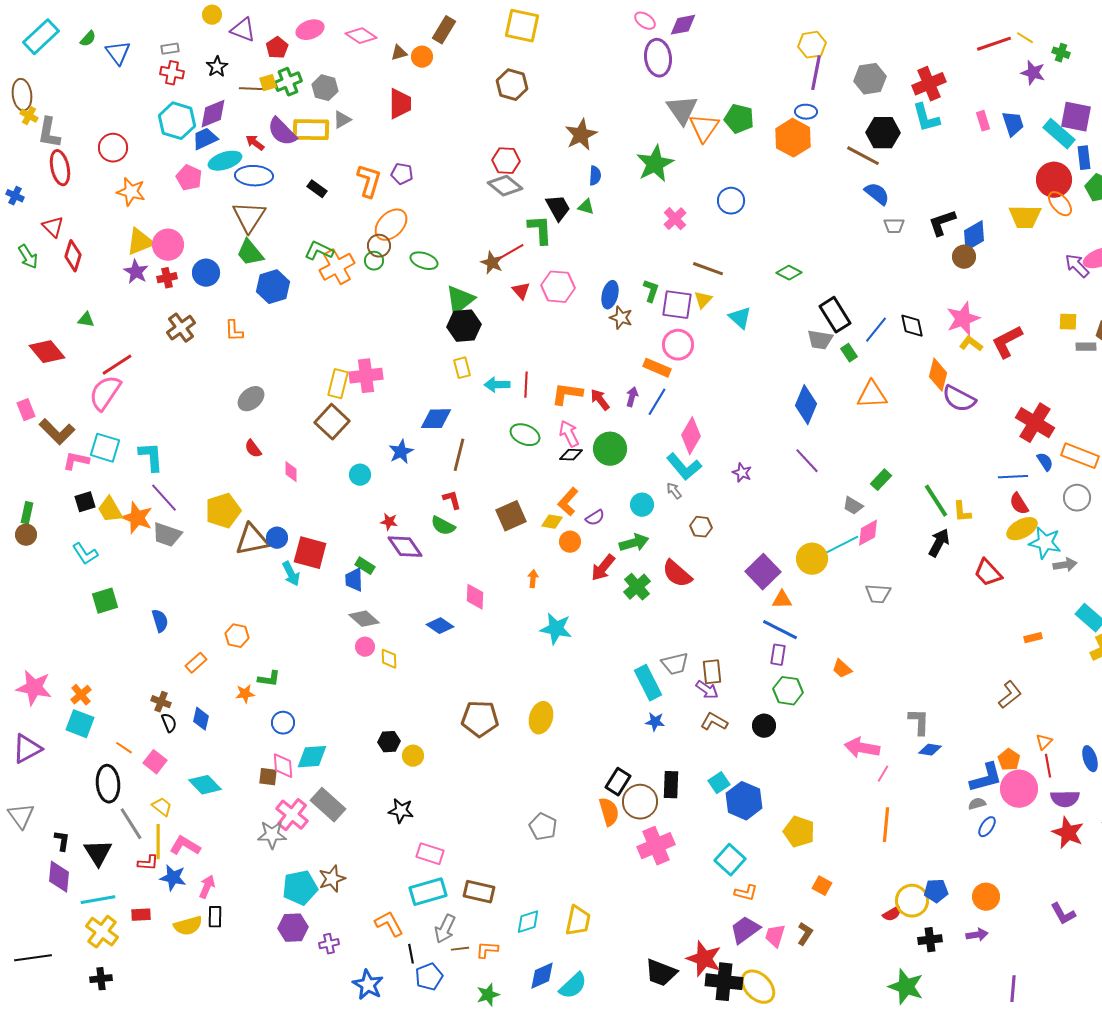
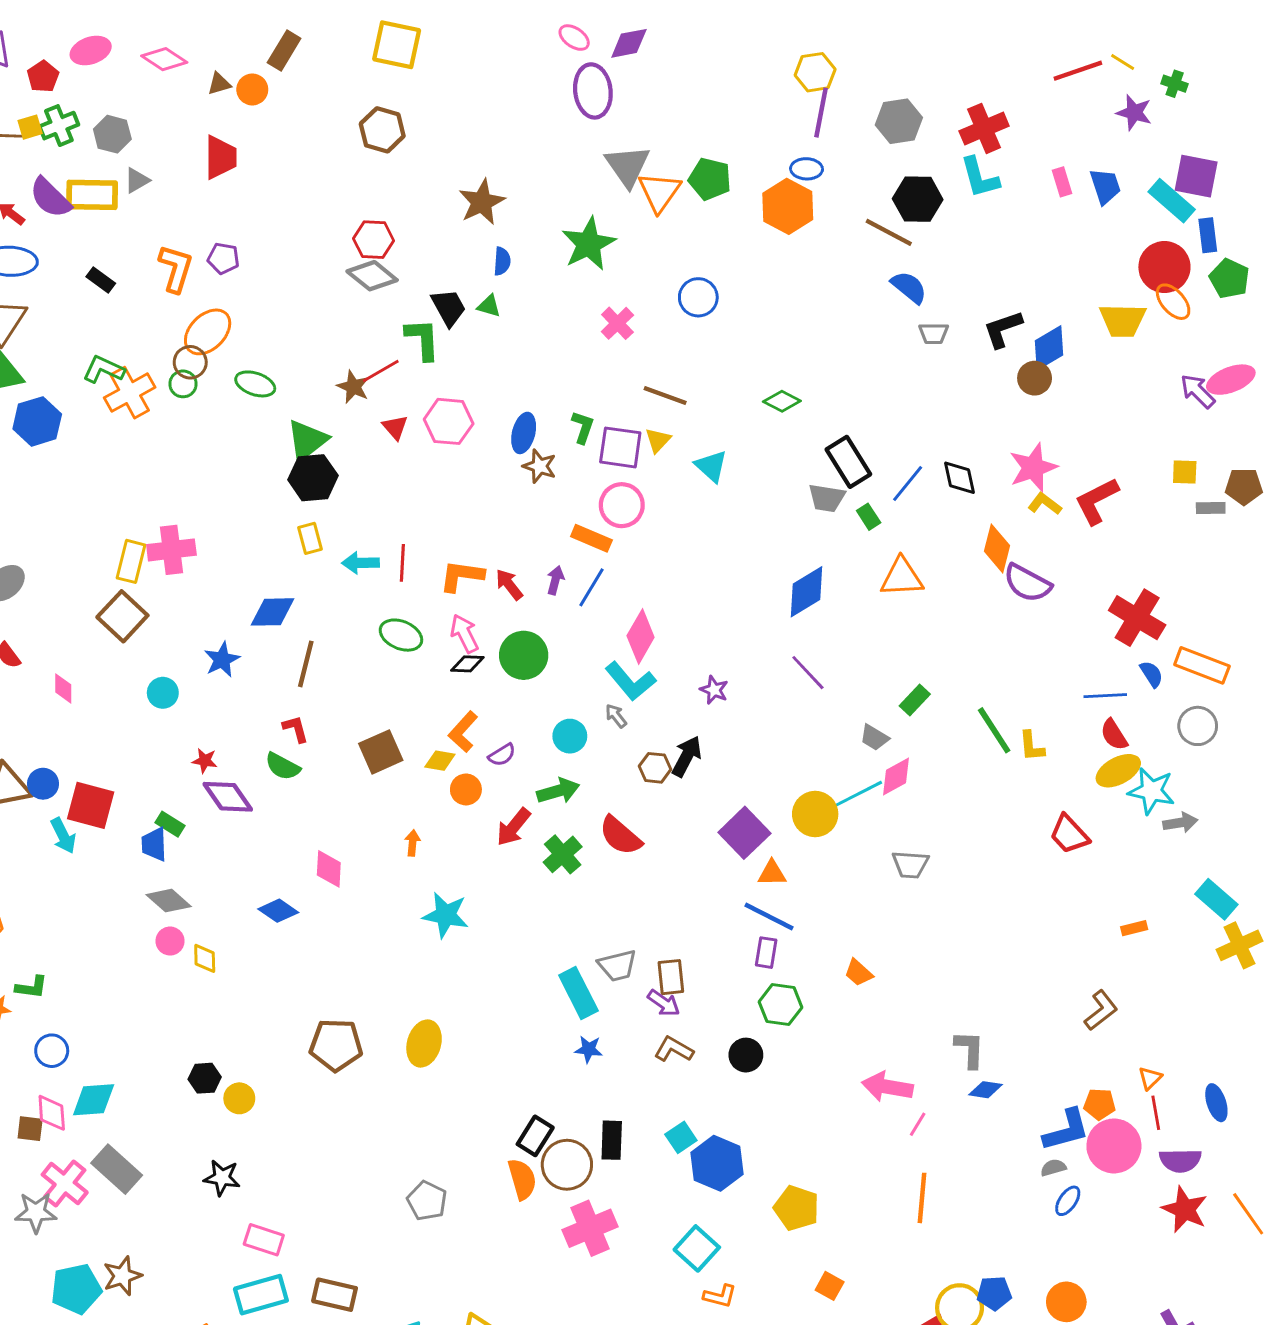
blue diamond: (806, 405) -> (807, 592), turned 36
black arrow: (939, 543) -> (687, 756), moved
orange pentagon: (1009, 760) -> (1100, 1104), turned -30

